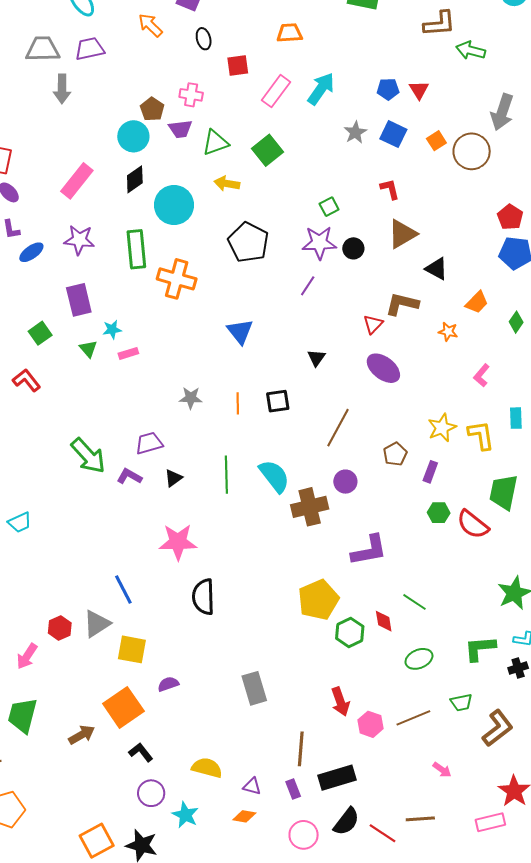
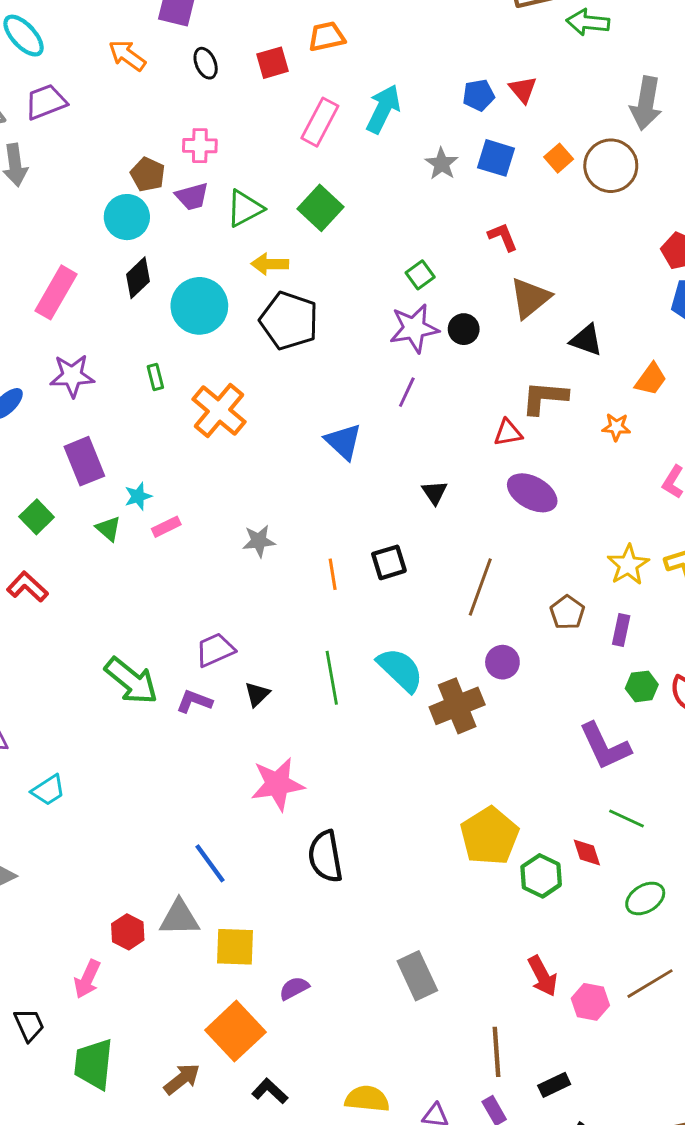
red square: (238, 65) -> (272, 63), moved
black pentagon: (248, 242) -> (289, 321), moved
green rectangle: (136, 249) -> (155, 377), size x0.5
orange cross: (177, 279) -> (219, 411), turned 33
red triangle: (373, 324) -> (508, 433), turned 45
blue triangle: (240, 331) -> (343, 442), moved
gray star: (191, 398) -> (259, 541), moved
purple L-shape: (369, 550) -> (605, 746), moved, turned 84
gray triangle: (97, 624) -> (179, 918), turned 40
black rectangle: (337, 778) -> (554, 1085), size x0.6

